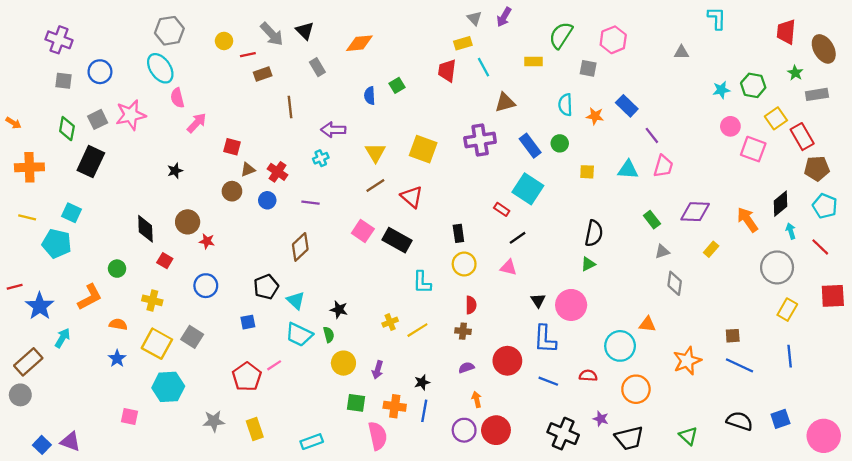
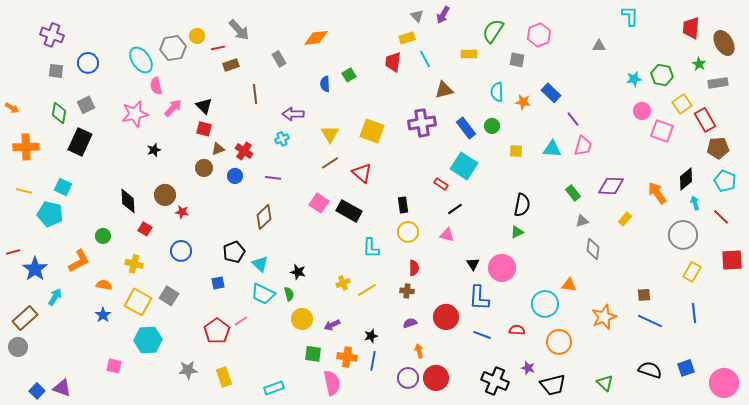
gray hexagon: (169, 31) -> (173, 48), moved
black triangle: (305, 31) -> (204, 106), moved
pink star: (131, 115) -> (135, 114), moved
purple arrow: (378, 370) -> (332, 325), turned 49

